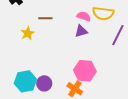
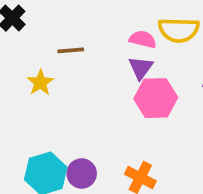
purple triangle: (81, 31) -> (141, 68), turned -32
pink hexagon: (85, 71) -> (156, 98), moved

